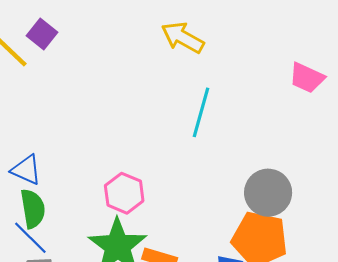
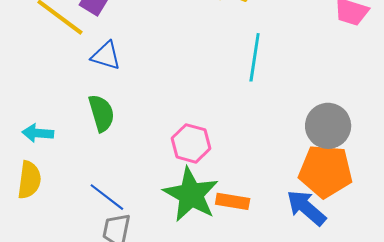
blue triangle: (26, 170) -> (106, 56), moved
green semicircle: (33, 209) -> (101, 113), moved

